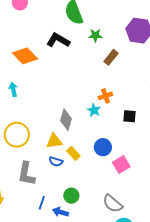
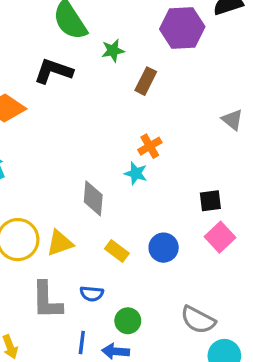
black square: (129, 116) -> (210, 201), moved
yellow triangle: (54, 141) -> (60, 243), moved
blue circle: (103, 147) -> (164, 248), moved
blue semicircle: (56, 162) -> (92, 294), moved
pink square: (121, 165) -> (220, 237), moved

